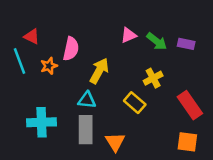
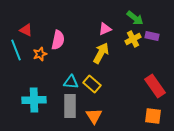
green arrow: (157, 41) -> (135, 18), moved
yellow arrow: (99, 71) -> (101, 53), moved
yellow cross: (153, 78) -> (133, 39), moved
yellow rectangle: (135, 103) -> (92, 84), moved

